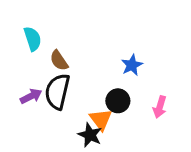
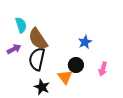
brown semicircle: (59, 60) -> (38, 39), size x1.6
purple arrow: (31, 96) -> (14, 49), moved
black star: (90, 135) -> (42, 87), moved

